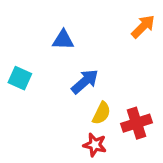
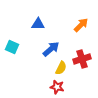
orange arrow: (143, 27) -> (81, 25), moved
red cross: (136, 123) -> (82, 59), moved

